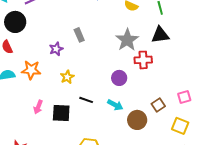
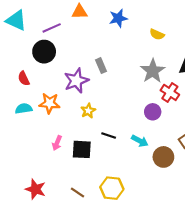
black circle: (15, 22) -> (44, 52), moved
purple star: (56, 49) -> (76, 81), size x1.6
red cross: (143, 60) -> (170, 92), turned 36
purple circle: (119, 78) -> (153, 112), moved

